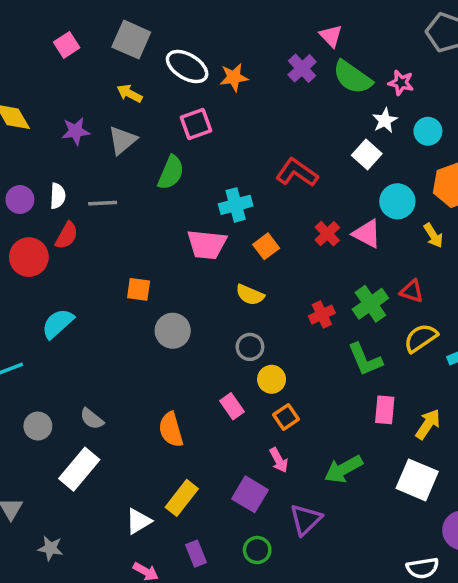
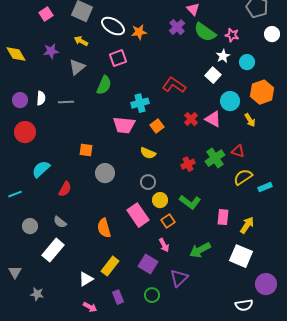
purple star: (76, 131) -> (51, 51), moved
red semicircle: (67, 235) -> (65, 189), moved
green L-shape: (365, 359) -> (190, 202), moved, turned -30
pink rectangle: (232, 406) -> (138, 215), size x1.6

